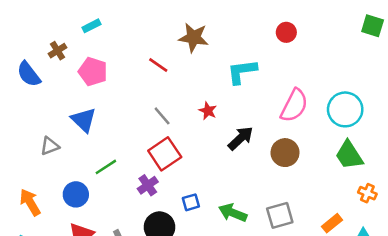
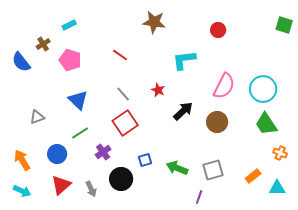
brown star: (193, 38) -> (154, 22), moved
blue triangle: (84, 120) -> (78, 100), moved
purple cross: (148, 185) -> (103, 152), moved

